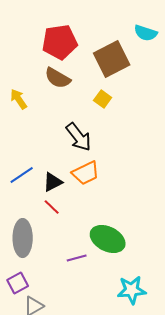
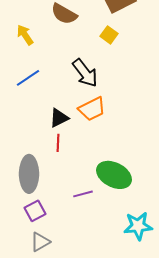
blue line: (22, 175) -> (28, 78), moved
red line: (52, 207) -> (58, 143), turned 48
purple square: (18, 283) -> (35, 211), moved

